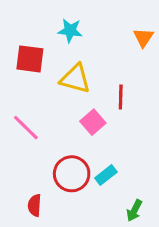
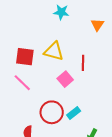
cyan star: (70, 30) -> (61, 12), moved
red square: (30, 59) -> (25, 57), moved

